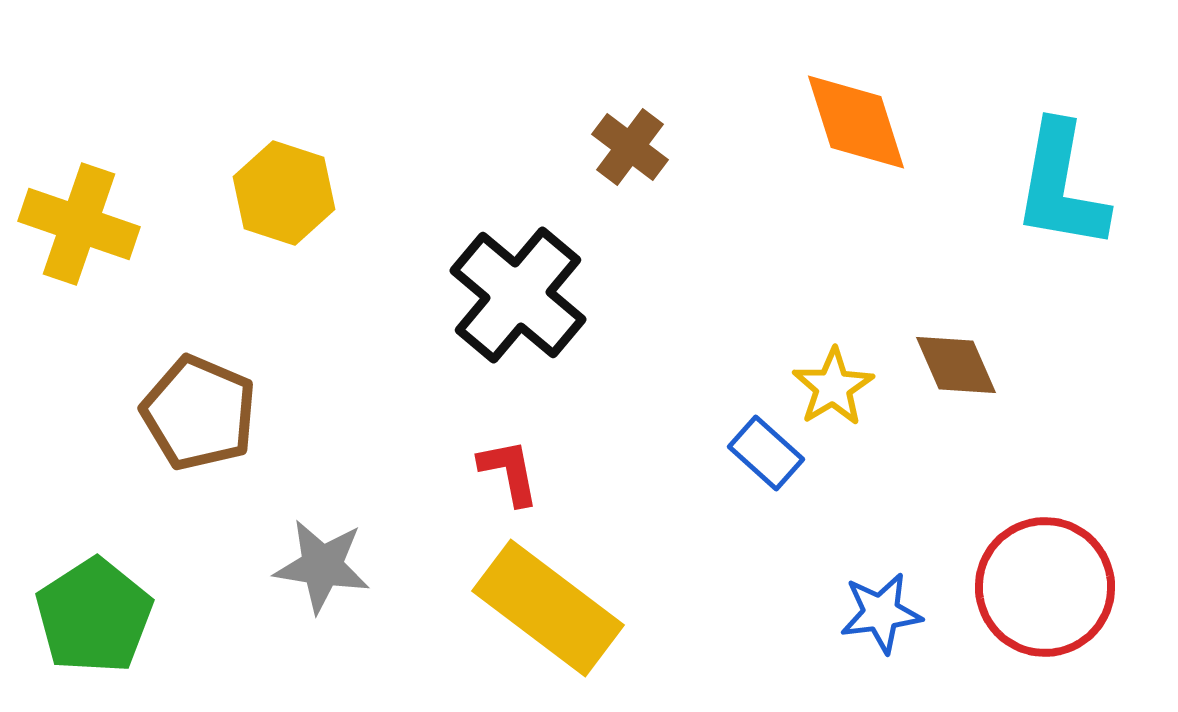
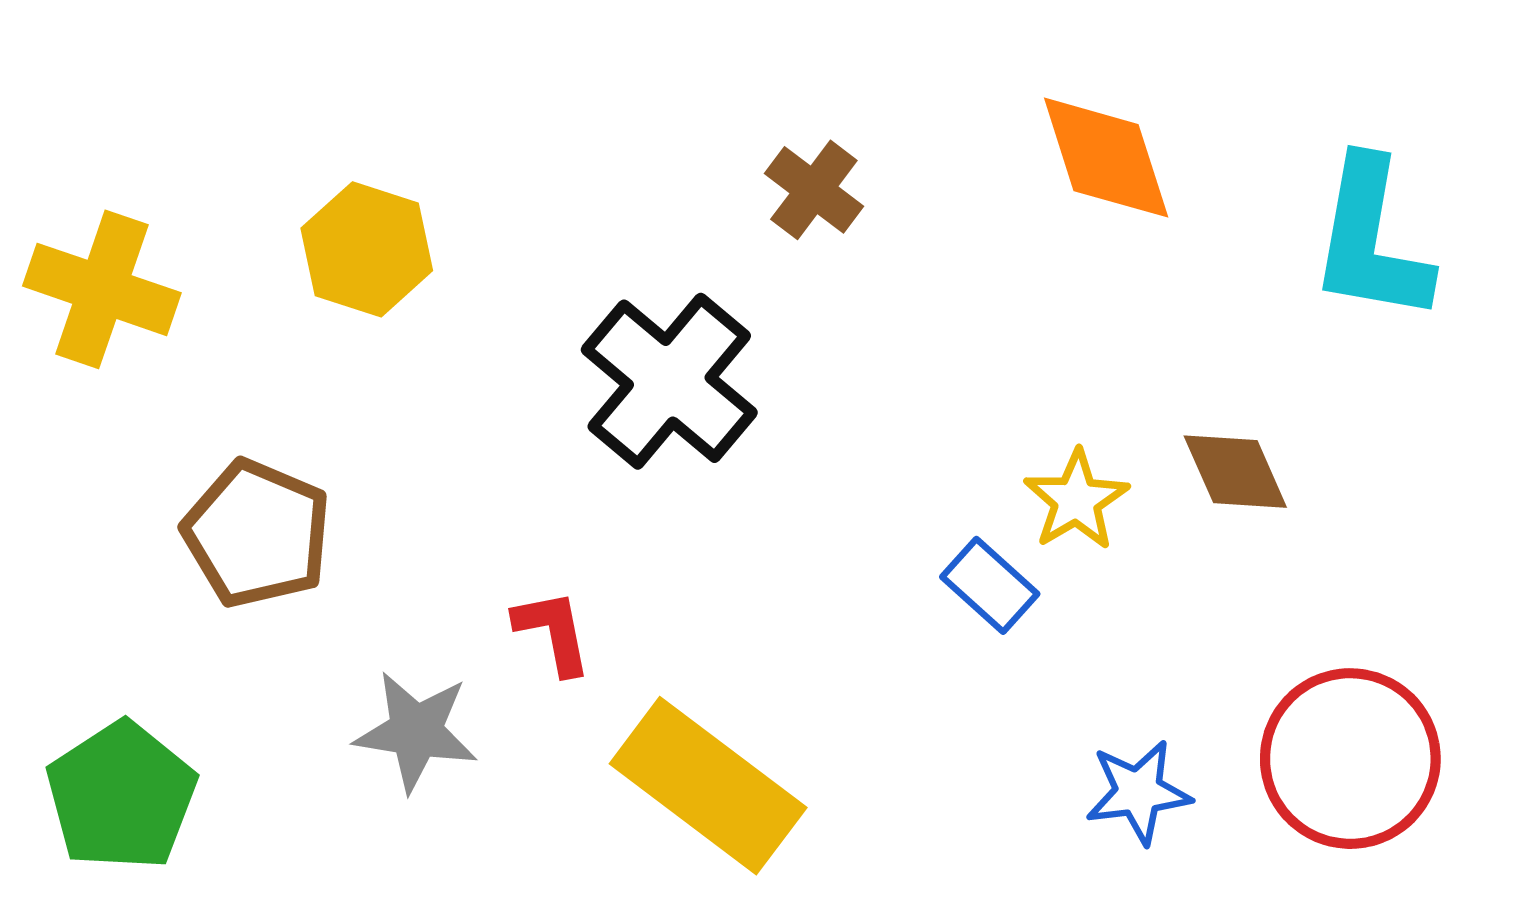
red L-shape: (509, 472) -> (553, 632), moved

